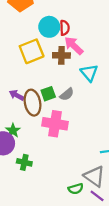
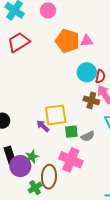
yellow square: (32, 51) -> (56, 115), moved
brown ellipse: (32, 103) -> (49, 177), moved
green cross: (24, 162) -> (35, 188), turned 32

